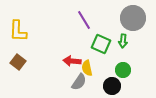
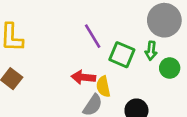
purple line: (84, 20) -> (93, 36), moved
green circle: (123, 70) -> (170, 68), moved

